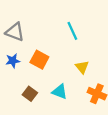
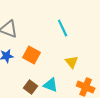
brown square: (30, 94) -> (31, 87), moved

